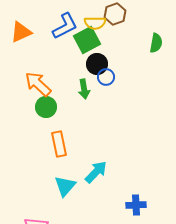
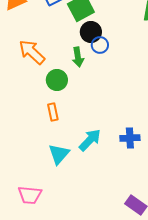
green circle: (46, 107) -> (57, 80), moved
orange rectangle: (59, 144) -> (53, 112), size x0.7
blue cross: (136, 205) -> (130, 138), moved

